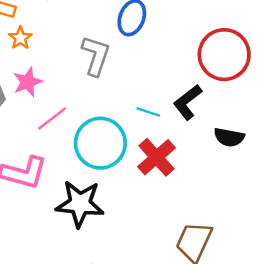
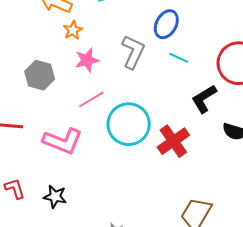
pink star: (28, 82) -> (87, 60), moved
cyan line: (148, 112) -> (179, 58), moved
black star: (80, 204) -> (55, 197), moved, size x0.6

